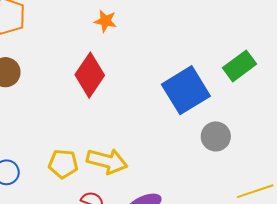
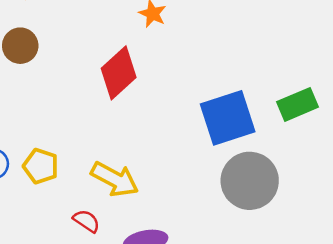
gray circle: (216, 136) -> (250, 181), size x1.6
yellow pentagon: (63, 164) -> (41, 166), moved

